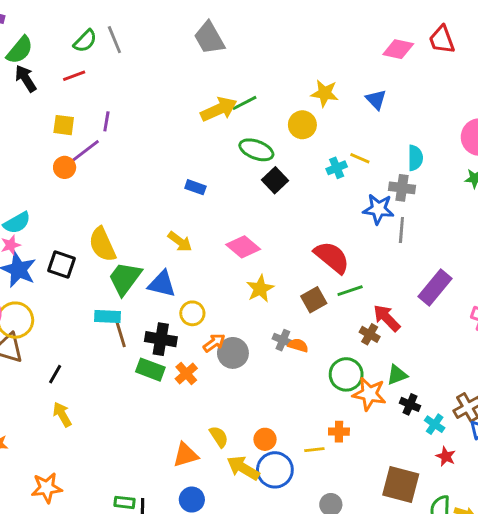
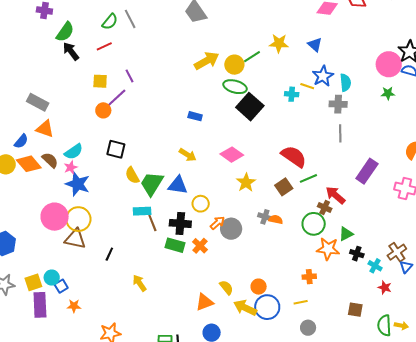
green line: (245, 103) -> (252, 57), moved
purple line: (106, 121) -> (129, 76), turned -32
yellow circle: (302, 125) -> (234, 65), moved
cyan cross: (337, 168) -> (292, 94), turned 32
black square: (275, 180) -> (250, 107), size x1.5
blue star: (378, 209) -> (323, 76), moved, turned -30
yellow semicircle: (102, 244) -> (132, 175), moved, size x0.7
black square: (62, 264) -> (116, 149), moved
green circle: (346, 374) -> (314, 224), moved
yellow arrow: (62, 414) -> (140, 283), moved
yellow line: (314, 450) -> (301, 302), moved
brown square: (401, 485) -> (355, 310), size x0.6

